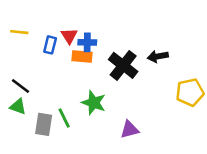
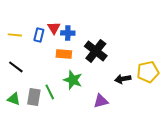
yellow line: (19, 32) -> (15, 35), moved
orange rectangle: (82, 56) -> (64, 54), moved
black arrow: (158, 56) -> (123, 79), moved
green triangle: (18, 106) -> (14, 99), moved

